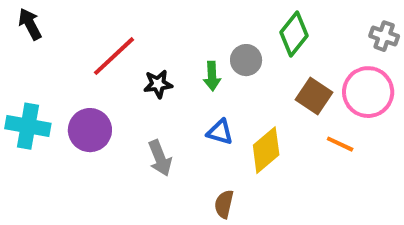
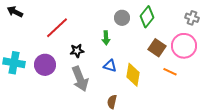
black arrow: (30, 24) -> (15, 12), turned -35
gray circle: (246, 60) -> (122, 18), moved
black star: (158, 84) -> (77, 51), moved
yellow diamond: (266, 150) -> (133, 75), turned -40
gray arrow: (160, 158) -> (80, 79), size x1.4

